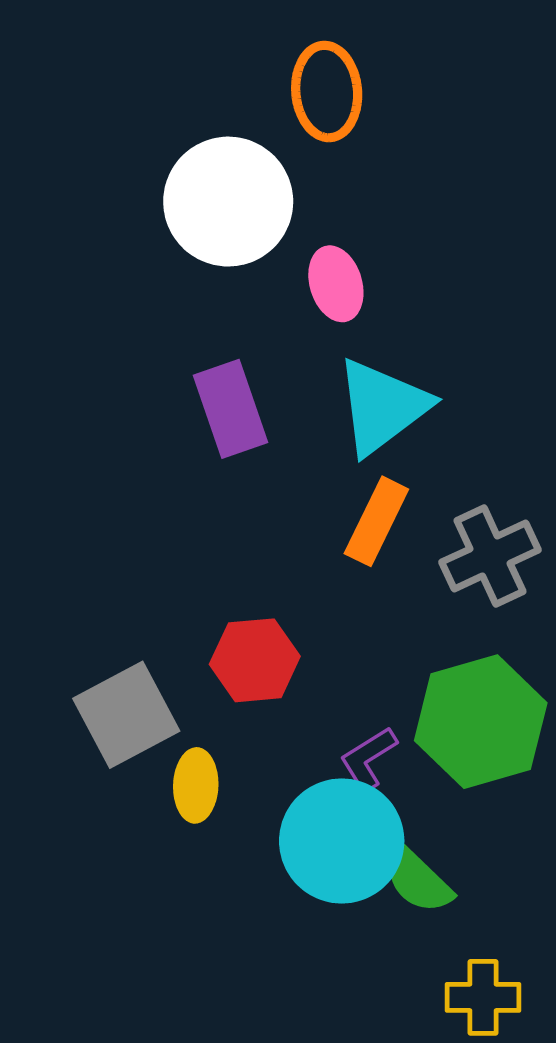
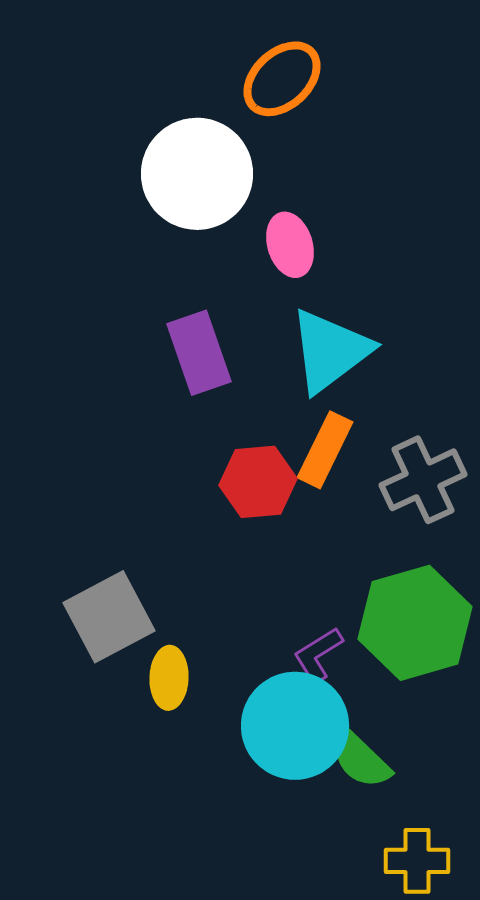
orange ellipse: (327, 92) -> (282, 79), turned 52
red hexagon: (255, 660) -> (258, 482), moved

